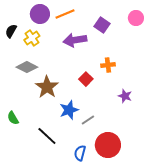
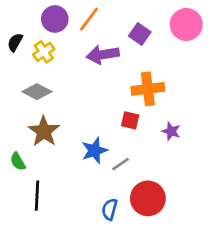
orange line: (65, 14) -> (89, 19), turned -30
pink circle: (136, 18) -> (186, 24), size x1.5
orange cross: (108, 65) -> (148, 89), size x1.6
red square: (86, 79) -> (130, 120), moved, turned -32
brown star: (47, 87) -> (44, 131), moved
black line: (47, 136) -> (37, 196), moved, turned 50

